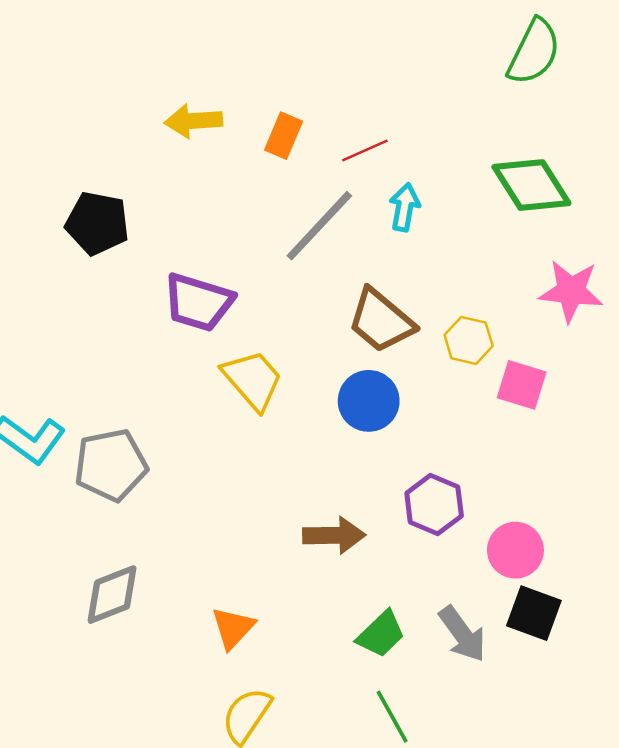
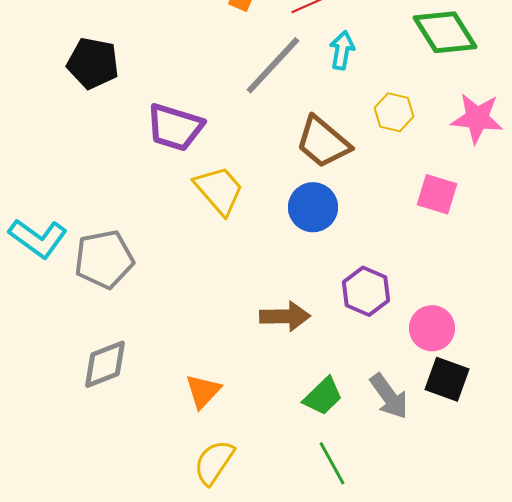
yellow hexagon: (469, 340) -> (394, 112), moved

